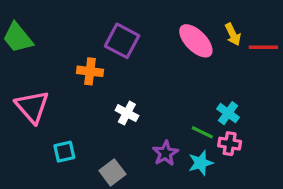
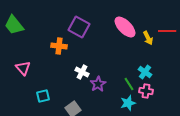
yellow arrow: (233, 34) -> (148, 38), moved
pink triangle: (32, 107) -> (23, 68), size x0.7
green line: (202, 132) -> (129, 84), turned 32
purple star: (165, 153) -> (98, 84), moved

